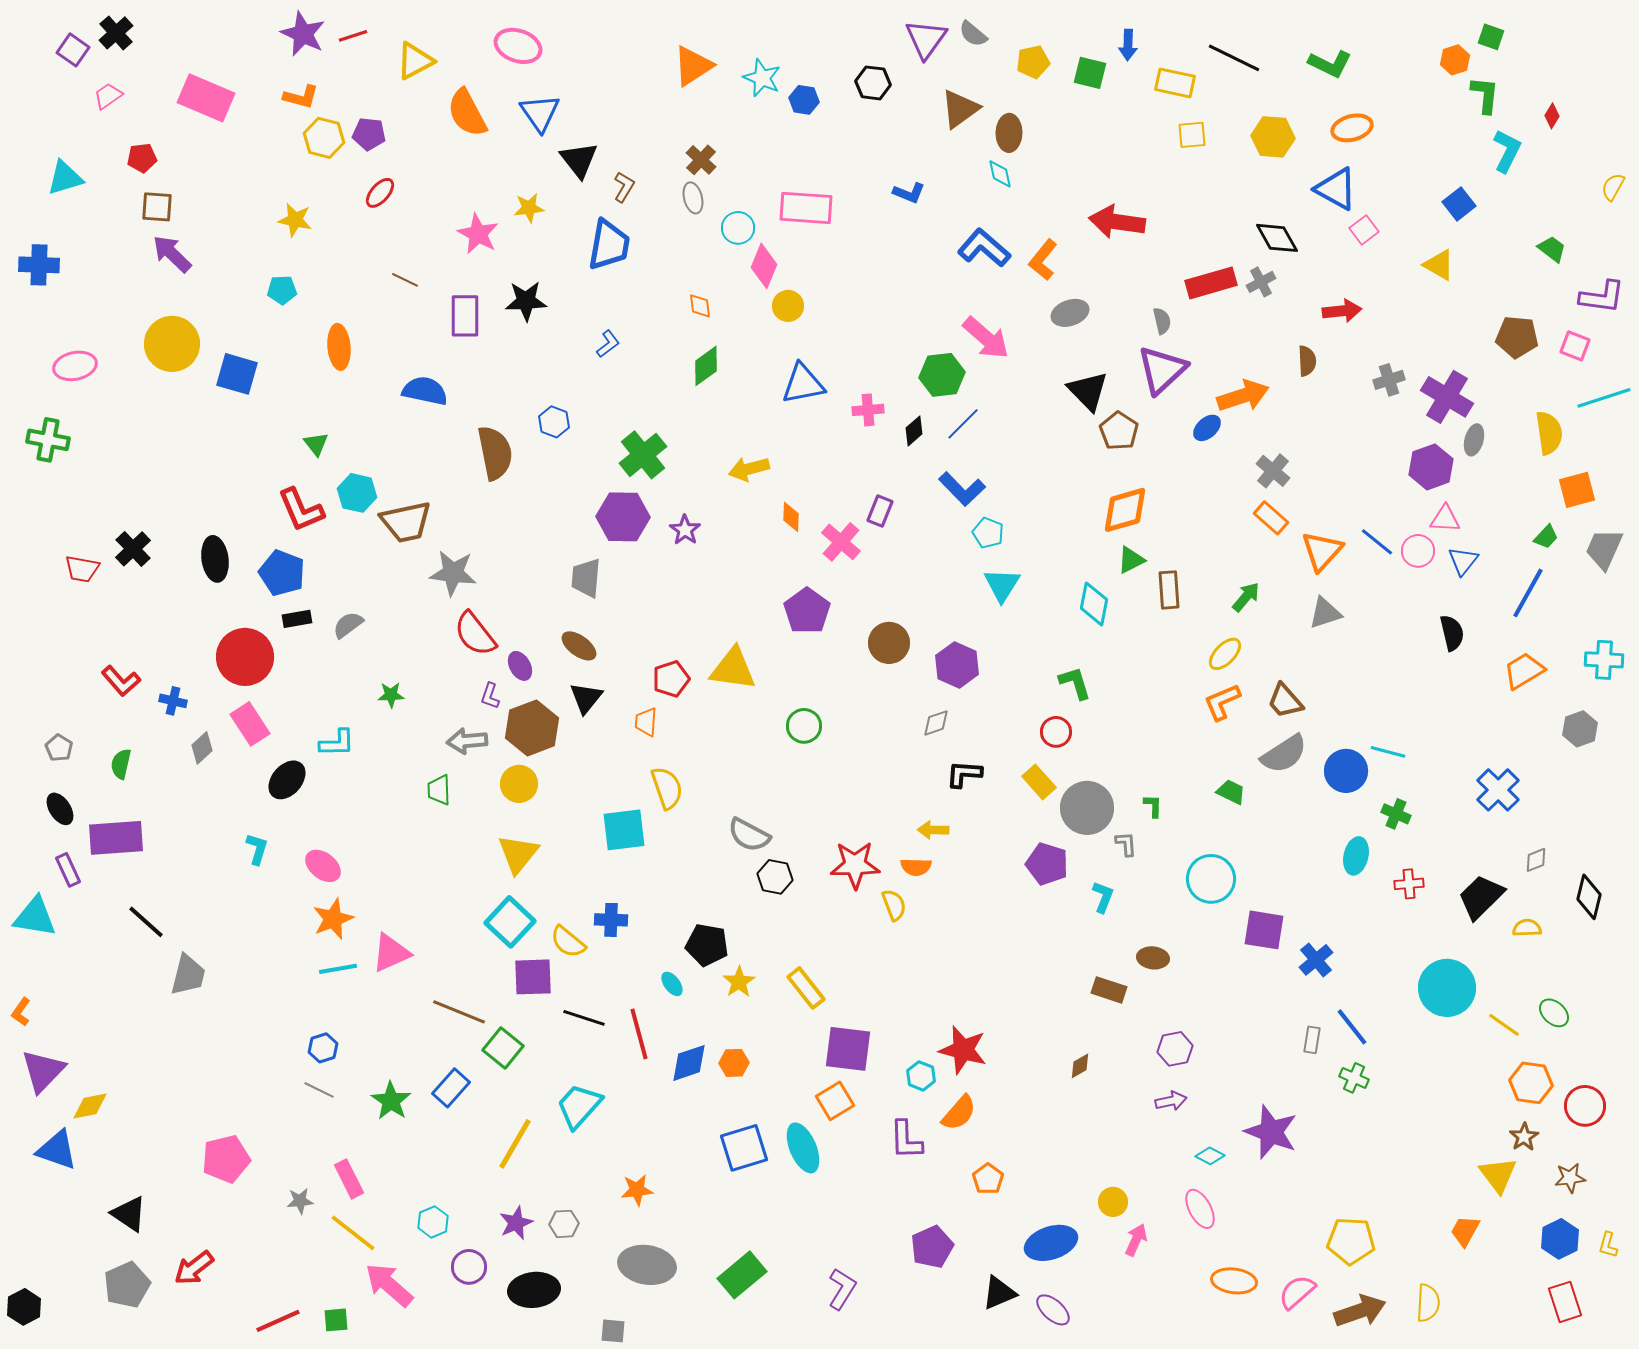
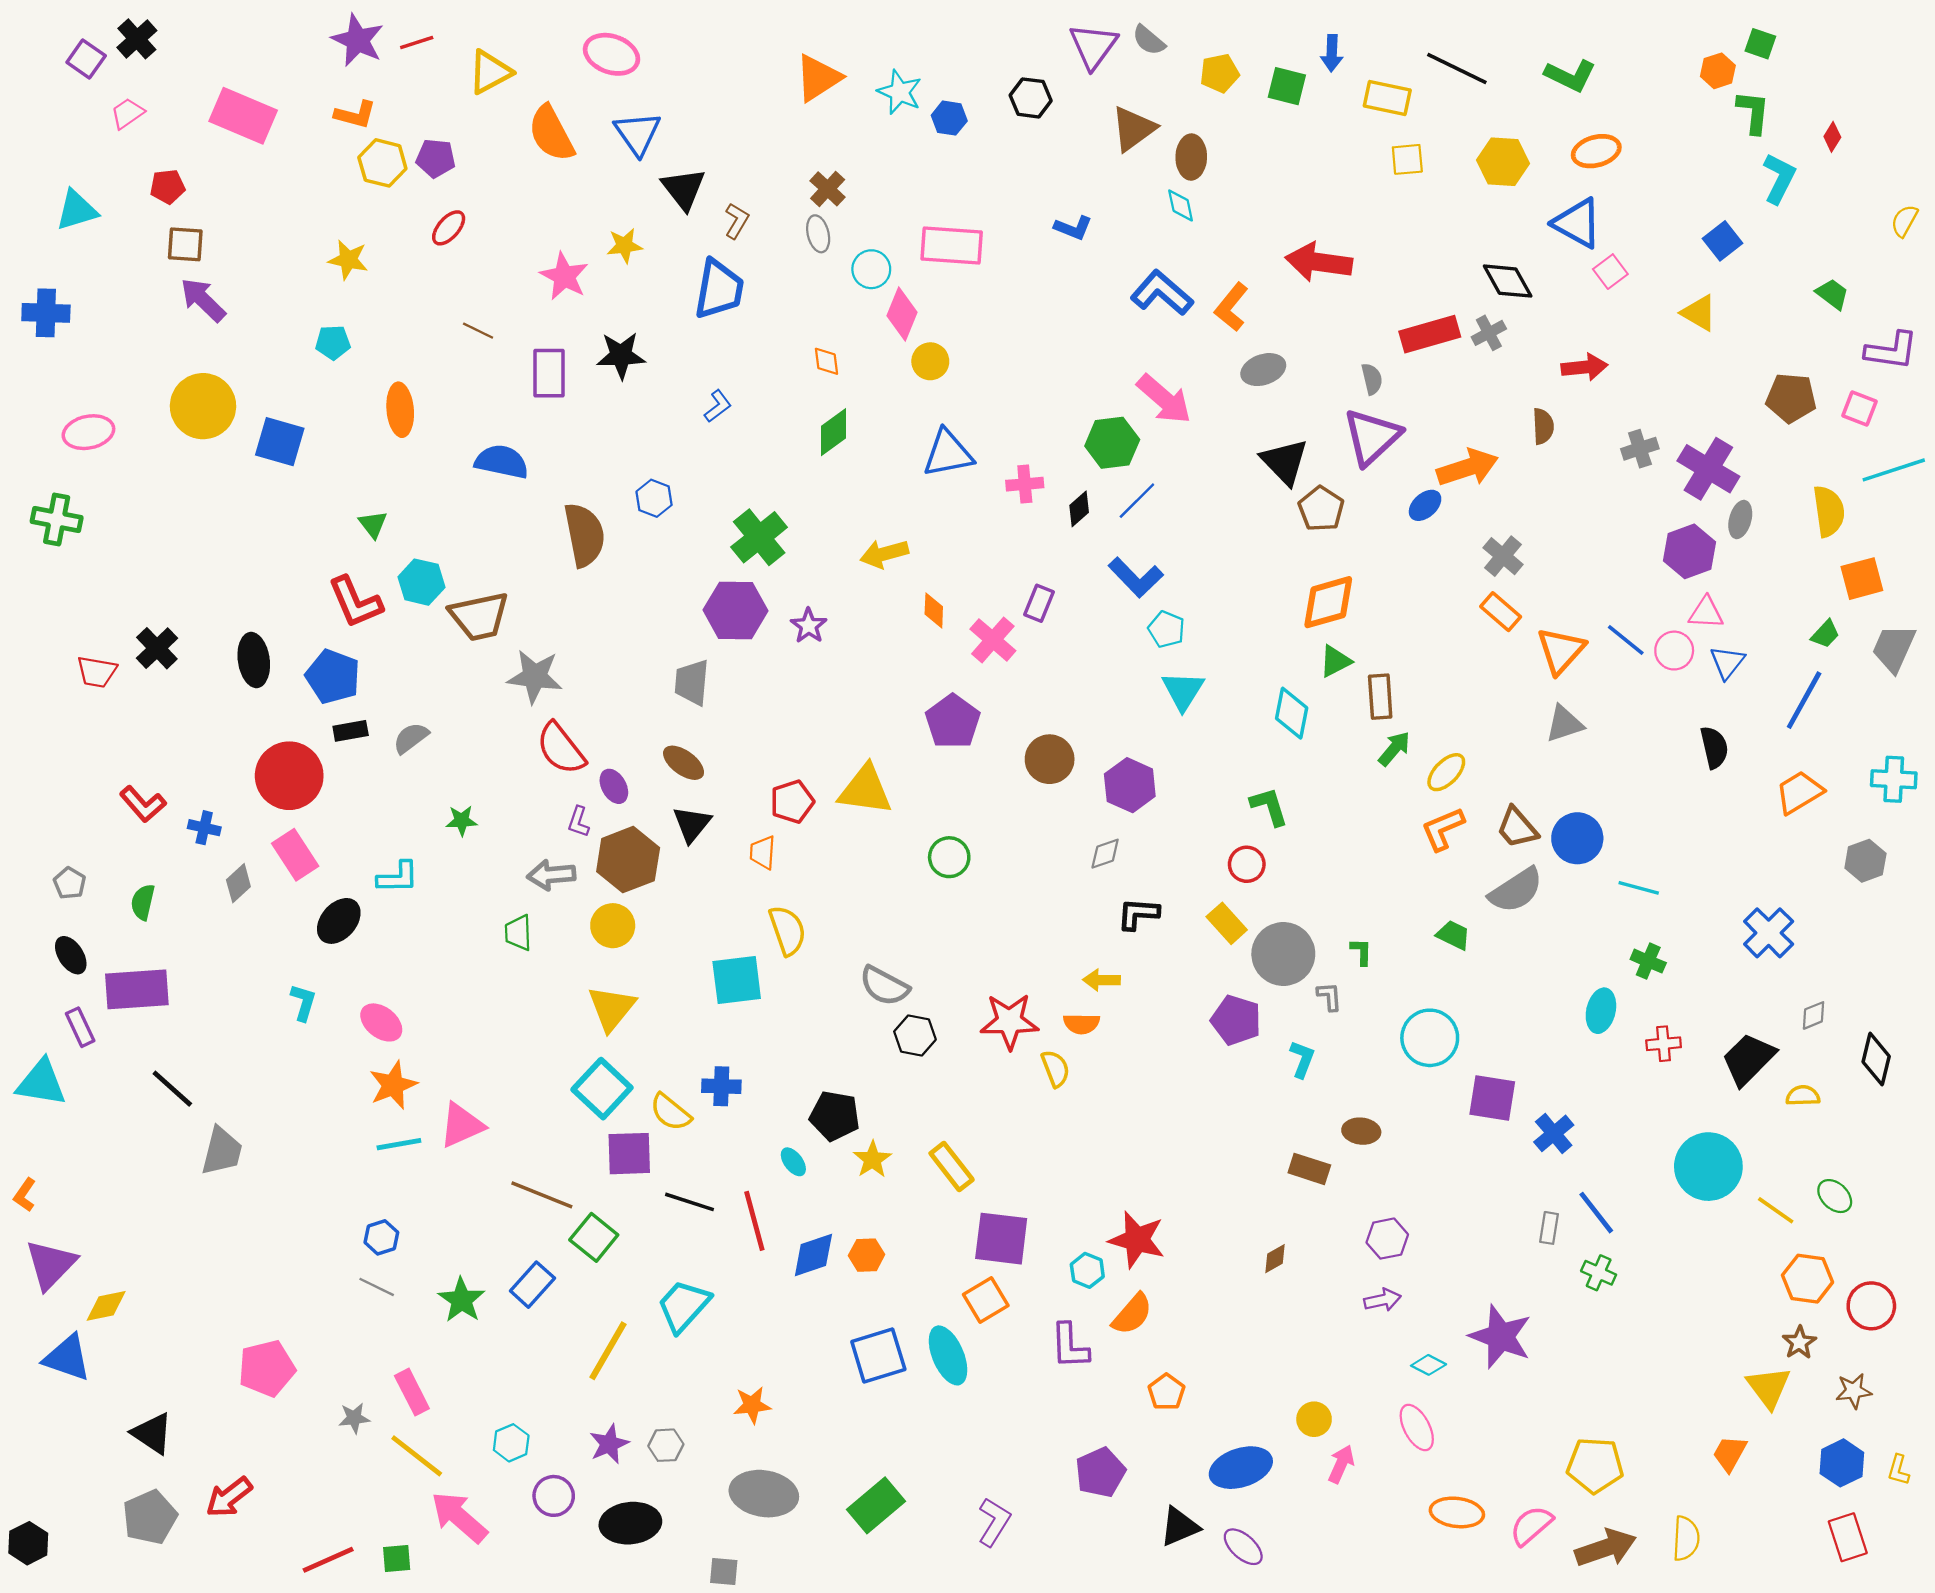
green arrow: (1246, 597) -> (1394, 749), moved
blue circle: (1346, 771) -> (1577, 838), moved

